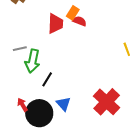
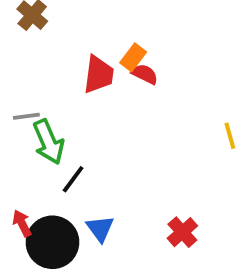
green arrow: (33, 61) -> (49, 142), turned -40
red cross: (107, 102) -> (182, 232), size x0.6

